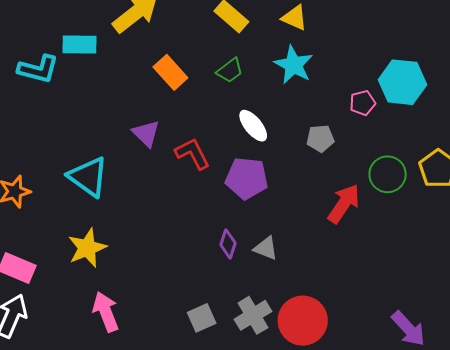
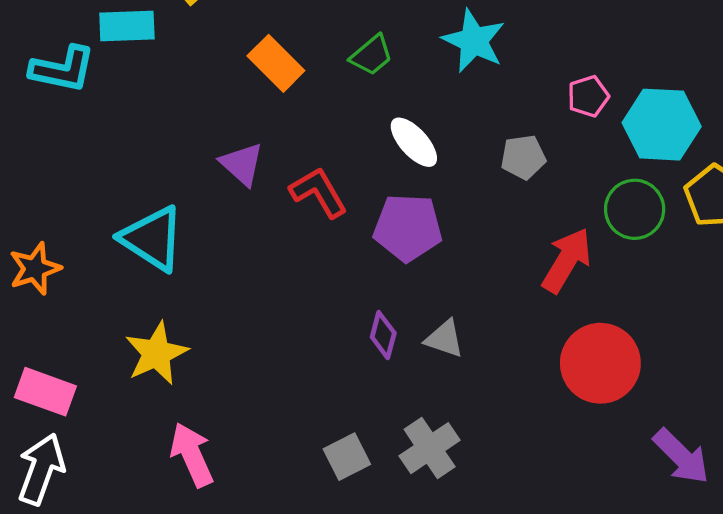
cyan hexagon: (402, 82) -> (662, 125), moved
red circle: (303, 321) -> (600, 363), moved

